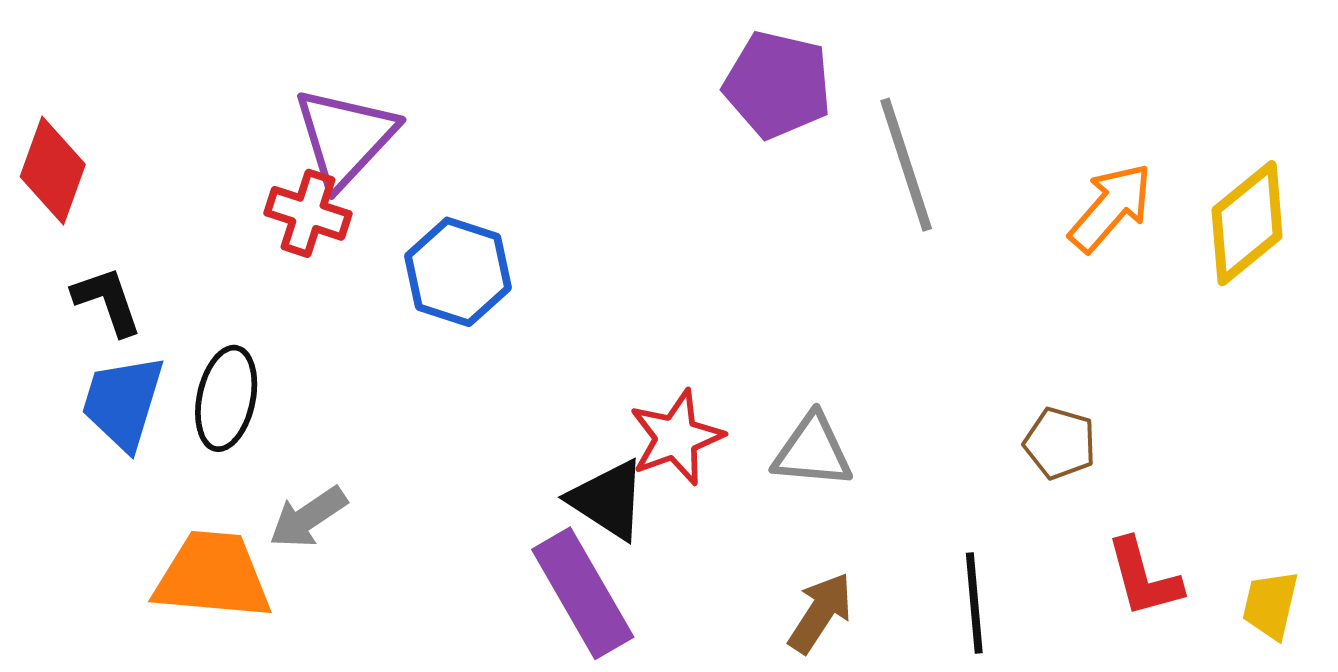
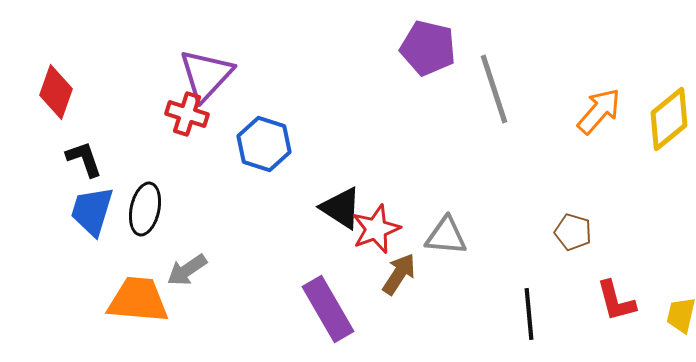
black triangle: (608, 500) -> (341, 208), moved
brown arrow: (820, 613) -> (399, 274), moved

